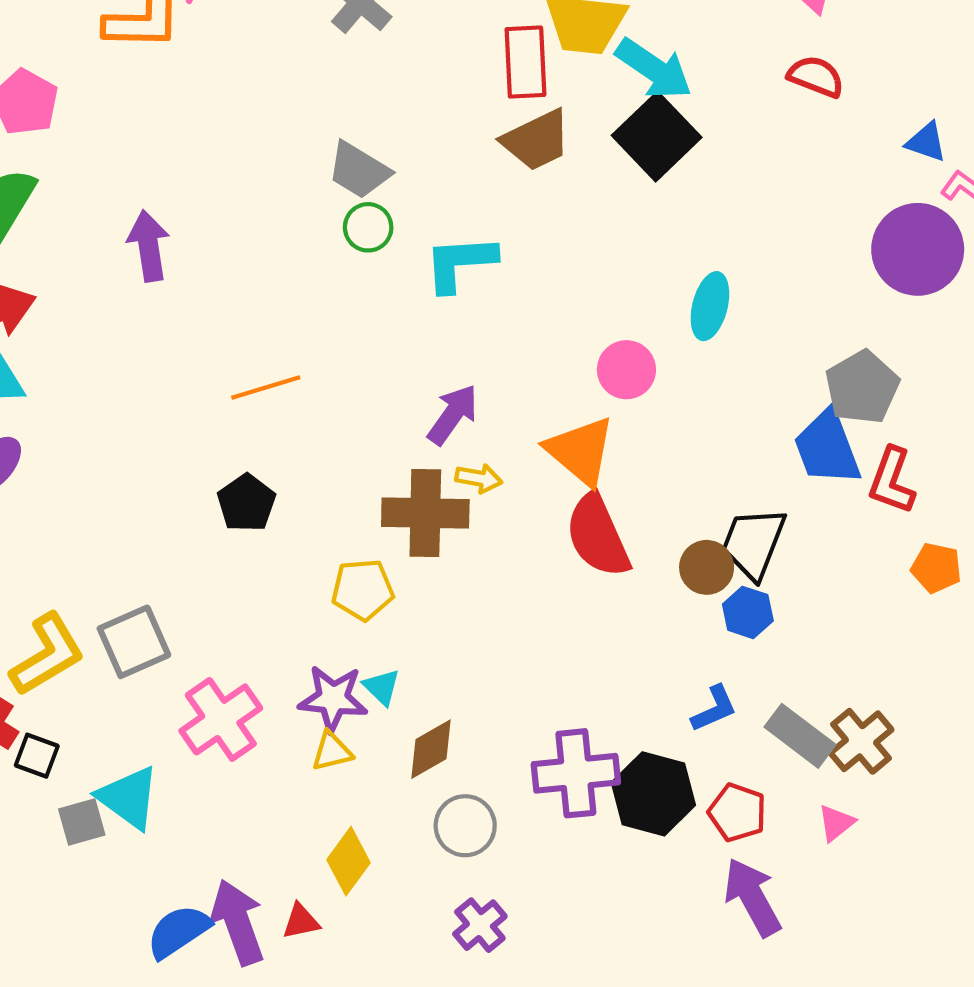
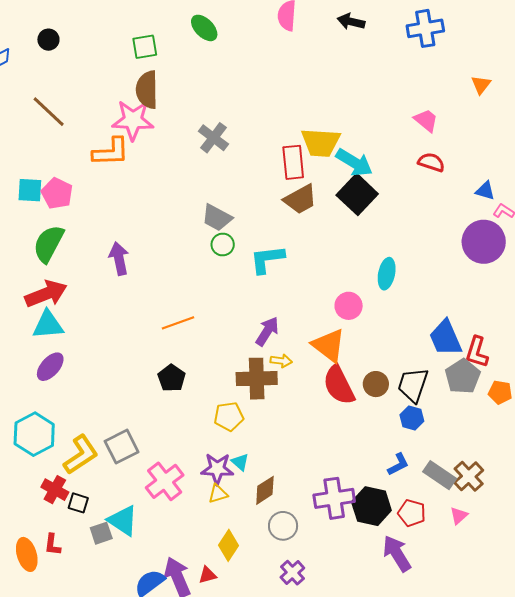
gray pentagon: (862, 387) -> (463, 376), moved
brown circle: (707, 567) -> (376, 384), moved
purple arrow: (752, 897) -> (397, 553), moved

